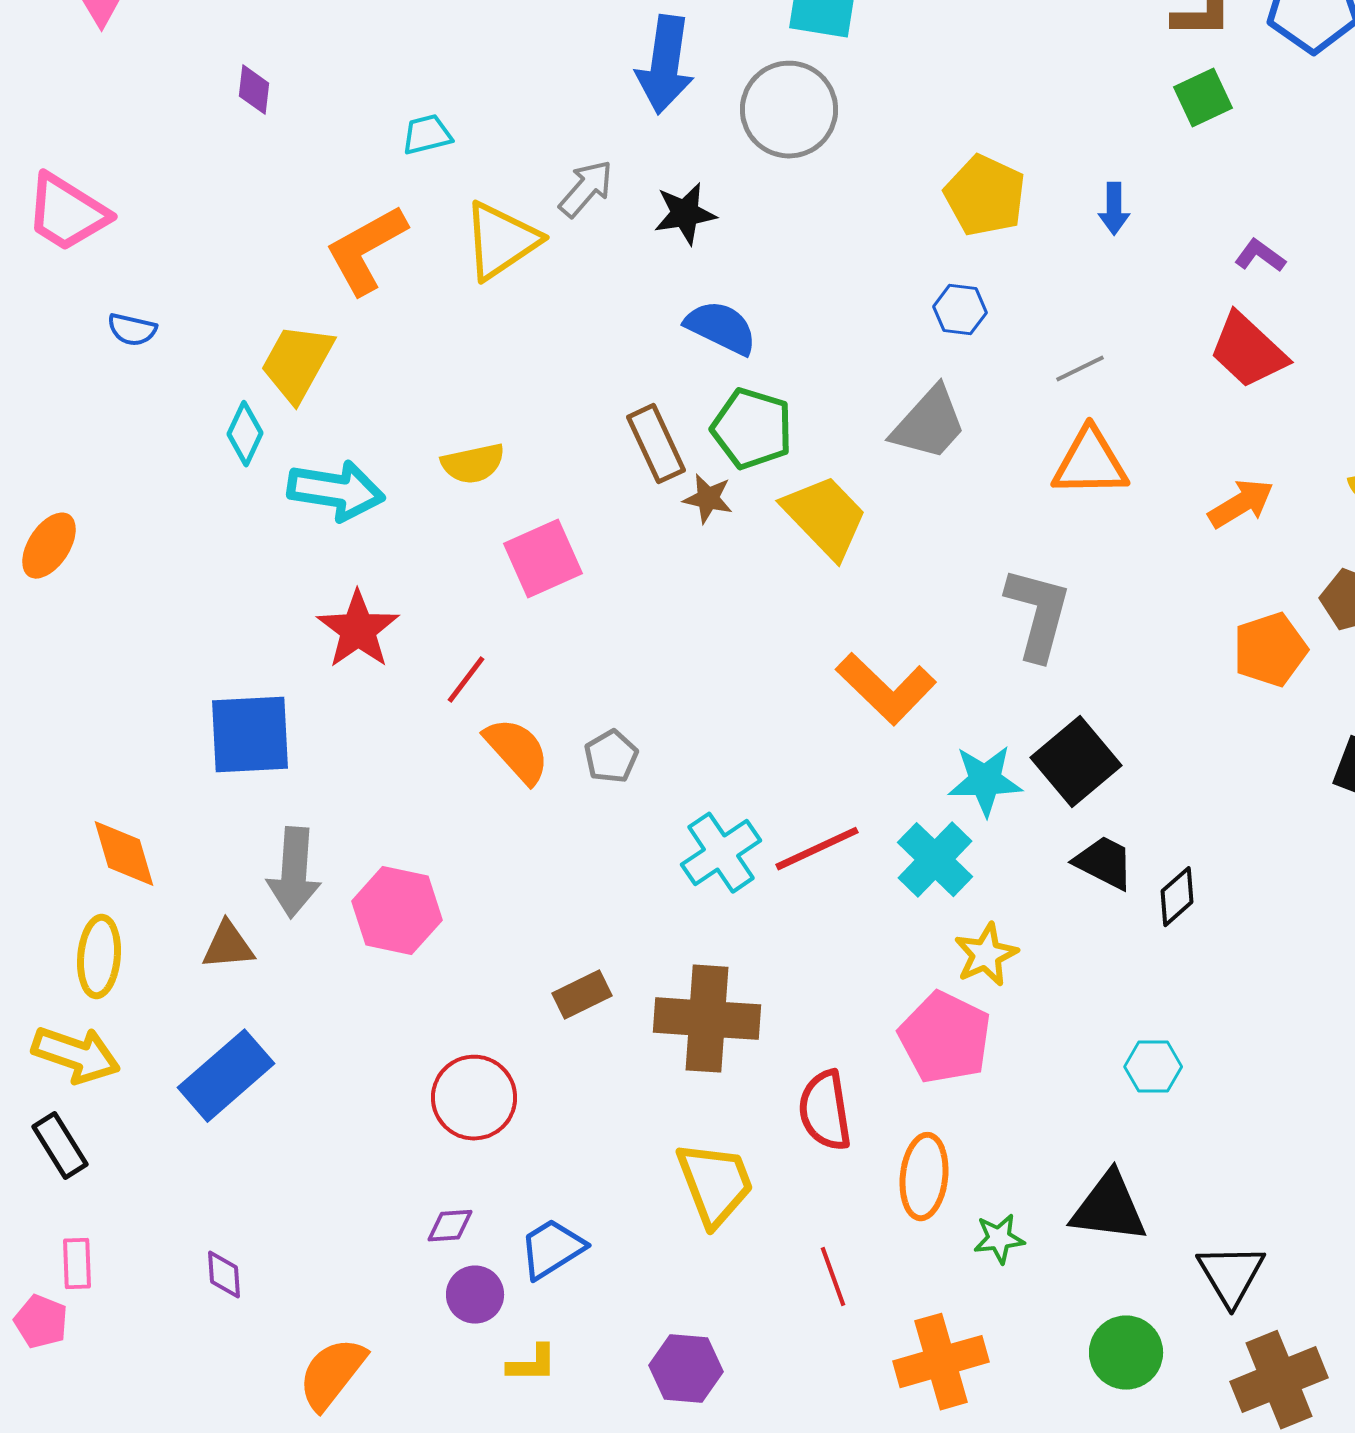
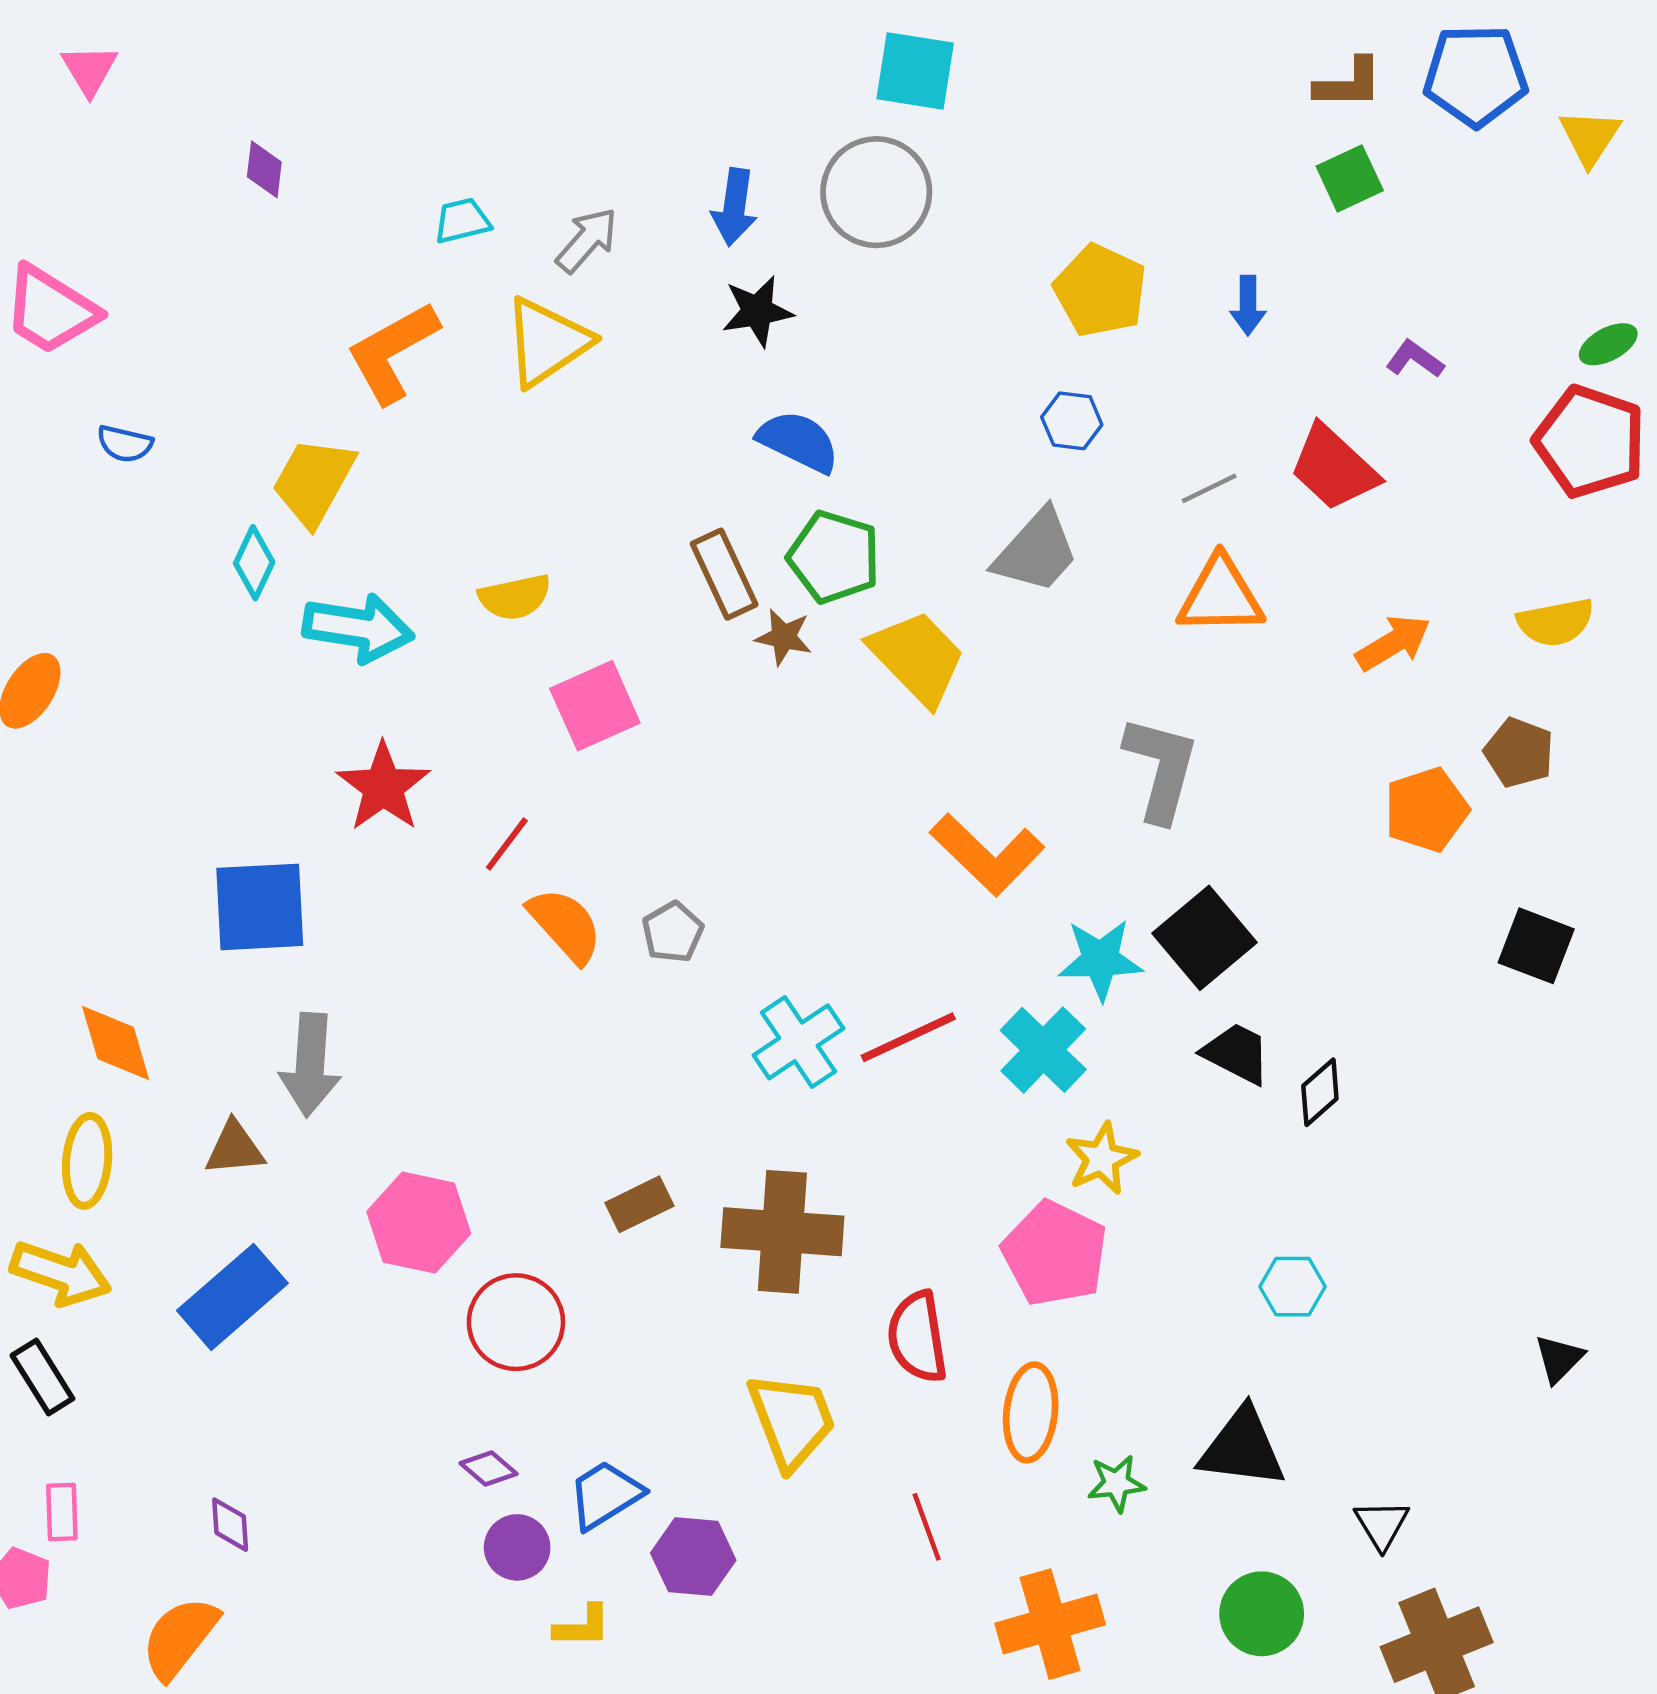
blue arrow: (665, 65) -> (734, 207), moved, size x0.7
gray arrow: (586, 189) -> (587, 240), moved
red trapezoid: (1248, 351) -> (1334, 468), moved
pink hexagon: (397, 911) -> (419, 1223), moved
purple diamond: (450, 1226) -> (489, 1469), turned 45
black triangle: (1231, 1275) -> (1382, 1525), size x0.7
purple hexagon: (686, 1369) -> (693, 1557), moved
orange semicircle: (332, 1374) -> (180, 1638), moved

